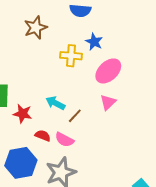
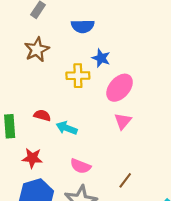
red star: (23, 114) -> (32, 158), moved
brown line: (75, 116) -> (125, 180), moved
red semicircle: (43, 136) -> (42, 115), moved

